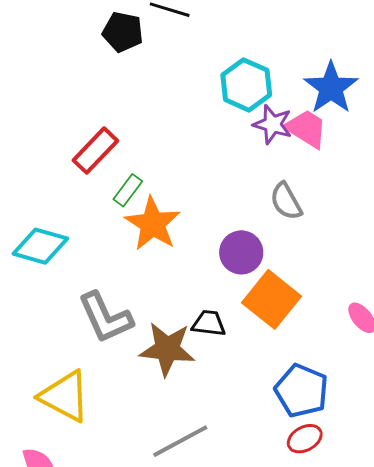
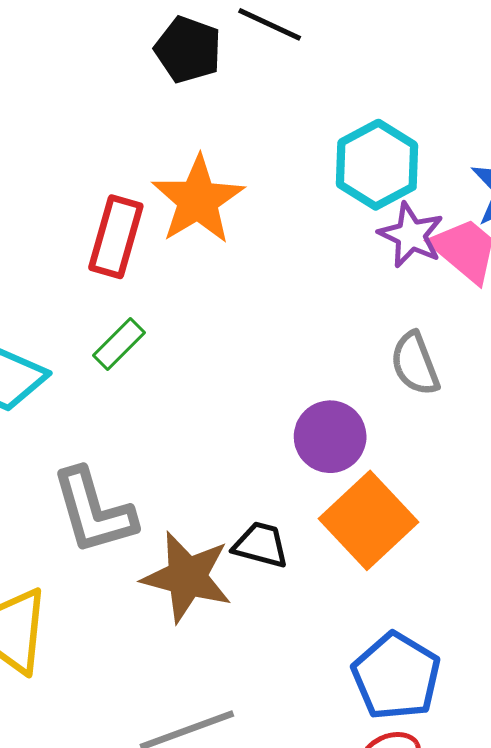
red rectangle: (95, 151) -> (116, 237), turned -36
green rectangle: (128, 190) -> (119, 344), moved
orange star: (153, 224) -> (198, 200), moved

